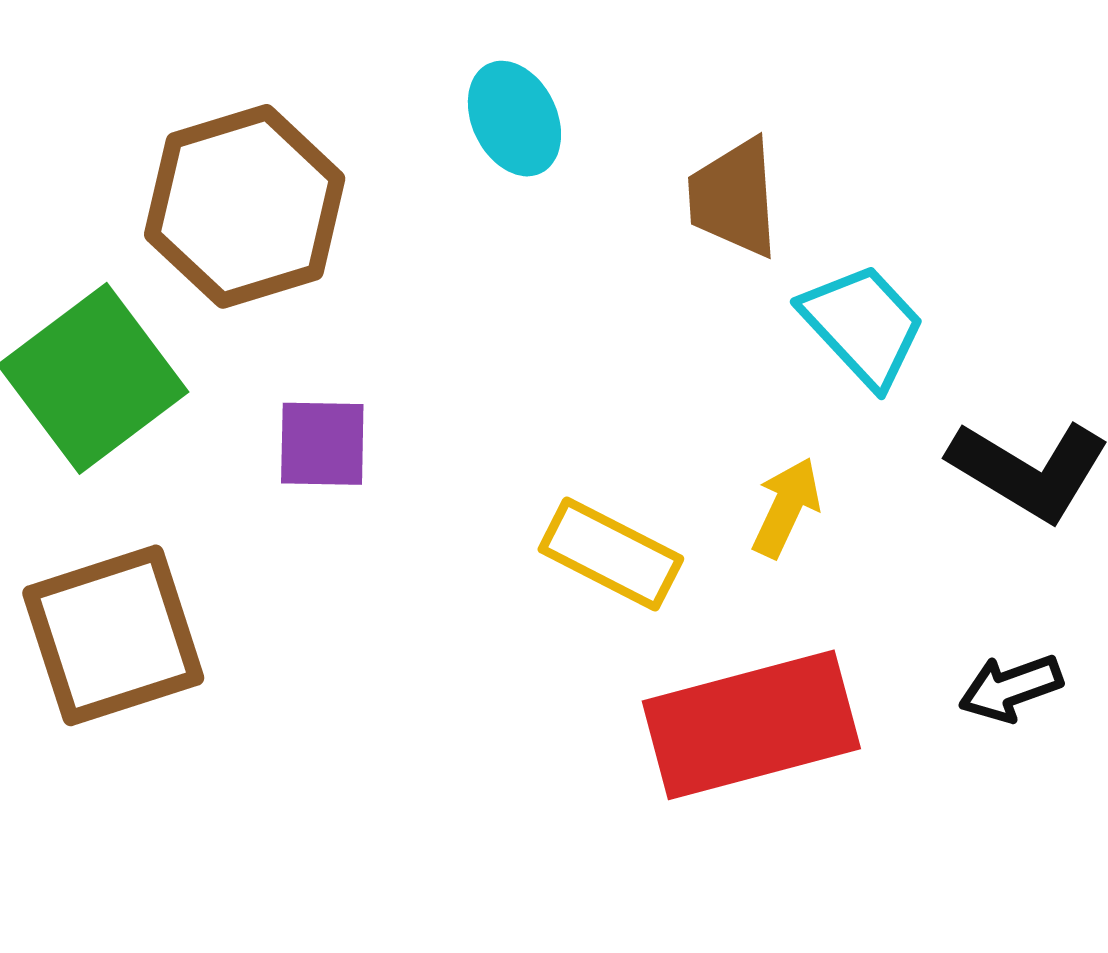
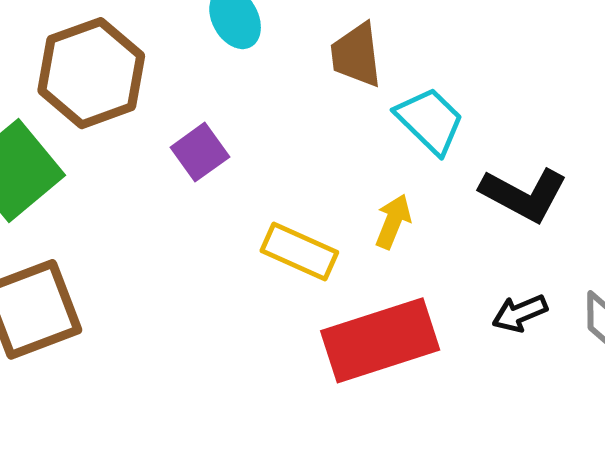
purple square: (322, 444) -> (200, 152), moved, turned -34

